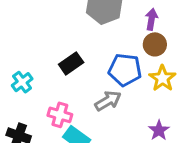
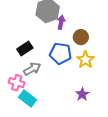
purple arrow: (151, 19) -> (61, 22), moved
gray arrow: (108, 101) -> (32, 69), moved

